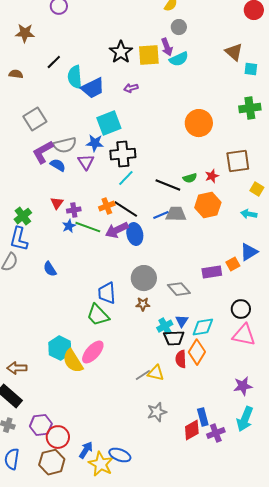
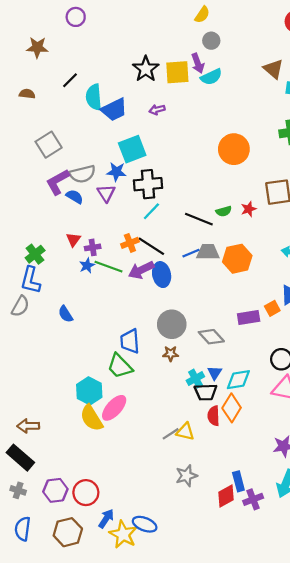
orange hexagon: (208, 205) -> (237, 259), moved
cyan hexagon: (60, 348) -> (89, 391), moved
red circle: (58, 437) -> (86, 493), moved

